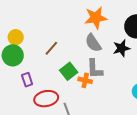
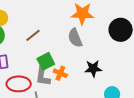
black star: (121, 48) -> (93, 69), moved
gray L-shape: (95, 69) -> (43, 76), moved

